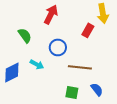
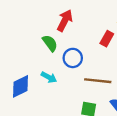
green semicircle: (25, 35) -> (50, 43), moved

